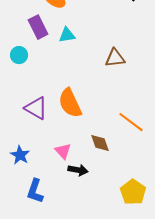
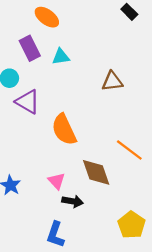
purple triangle: (36, 108) -> (28, 102), moved
brown diamond: (100, 143) -> (96, 172), size x1.4
blue L-shape: (35, 191) -> (55, 235), moved

